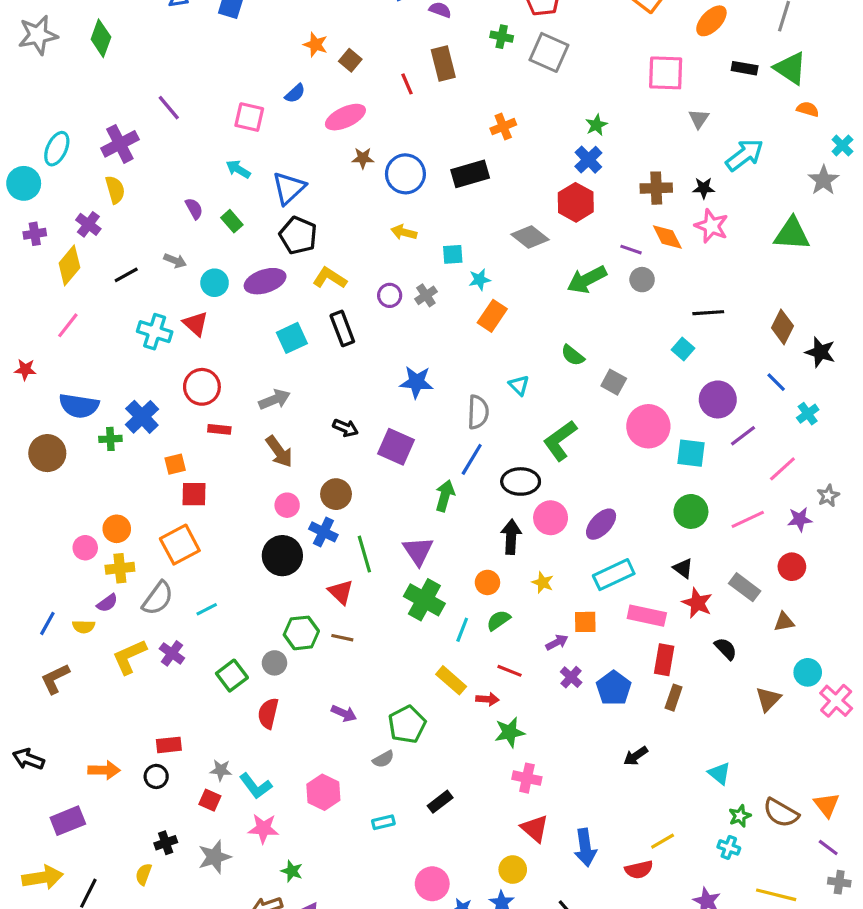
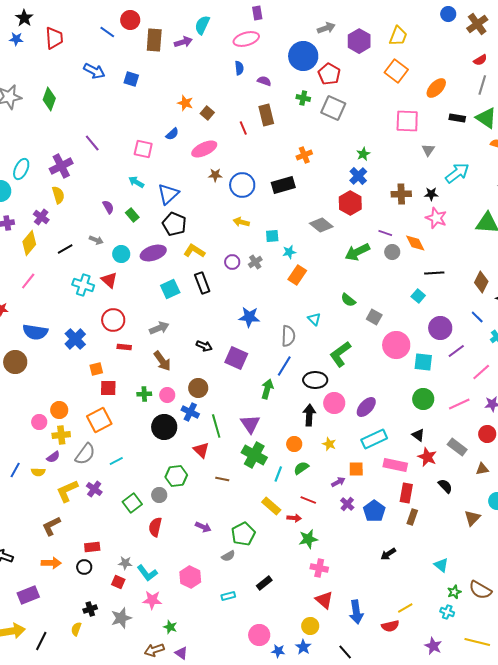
orange diamond: (667, 237) -> (415, 243), moved
green cross: (110, 439) -> (144, 394), moved
brown line: (342, 638) -> (222, 479), moved
brown L-shape: (55, 679) -> (51, 526), moved

